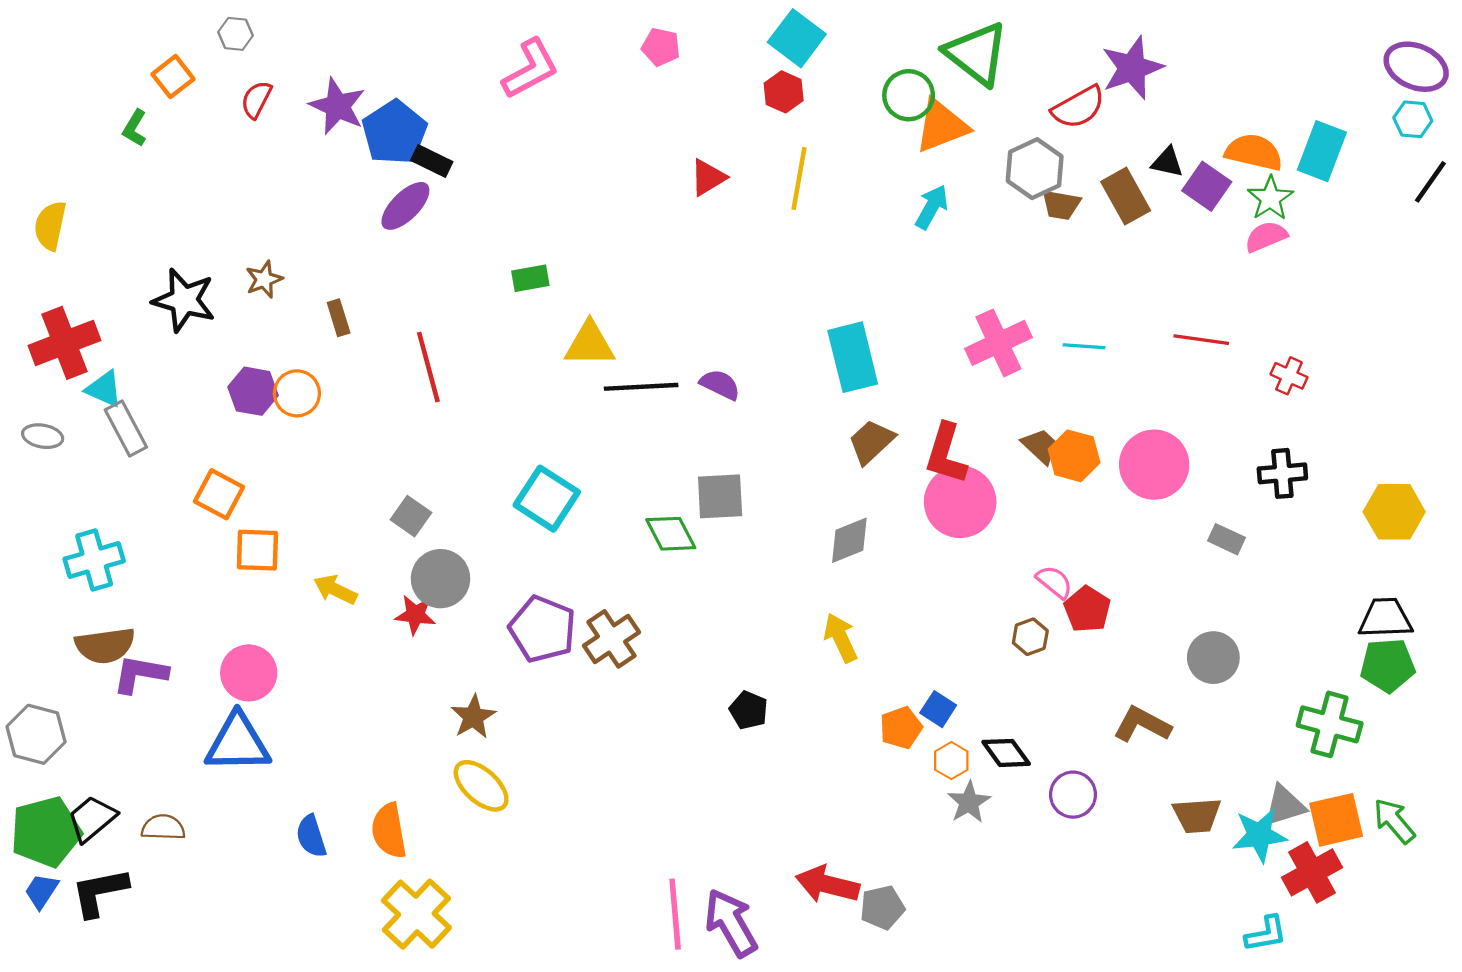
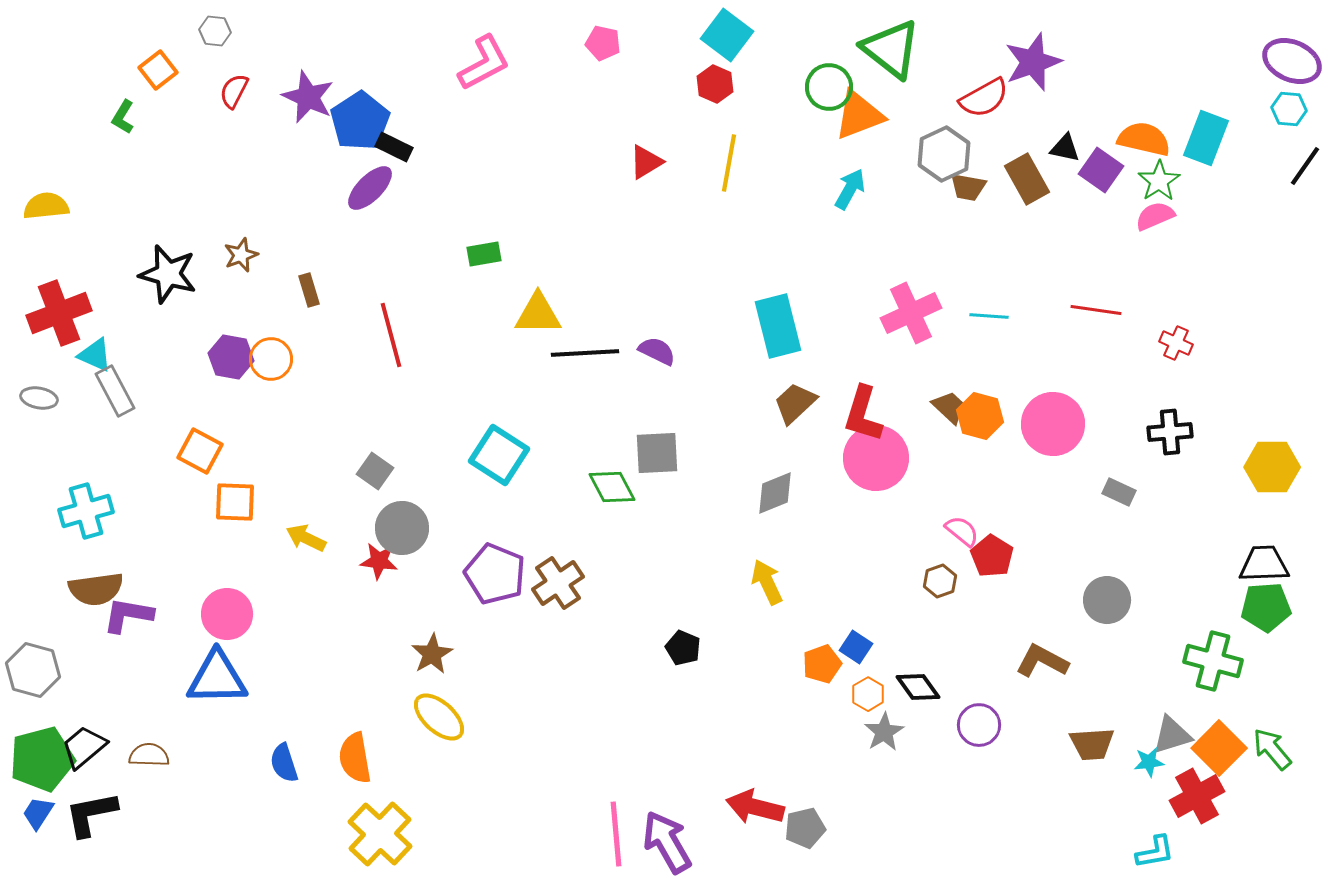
yellow semicircle: (50, 226) -> (46, 206), turned 72
orange square: (1336, 820) -> (1219, 748), turned -32
cyan star: (1259, 835) -> (1149, 762), size x0.6

